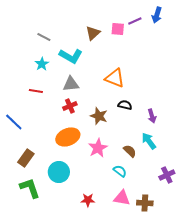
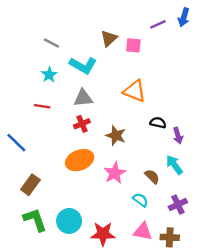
pink square: (118, 29) -> (133, 45), moved
black semicircle: (125, 105) -> (158, 123), moved
cyan circle: (59, 172) -> (69, 221), moved
purple cross: (167, 175) -> (178, 205), moved
red star: (88, 200) -> (103, 234), size x1.5

